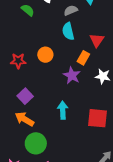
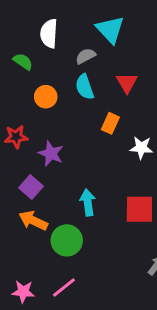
red triangle: (97, 40) -> (127, 83), moved
orange circle: (45, 55) -> (46, 97), moved
purple star: (72, 75) -> (51, 154), moved
green circle: (36, 143) -> (67, 240), moved

